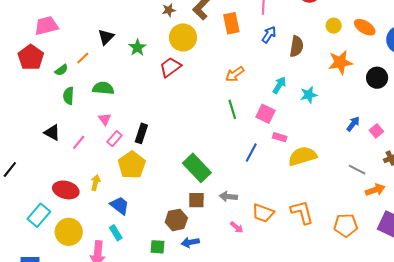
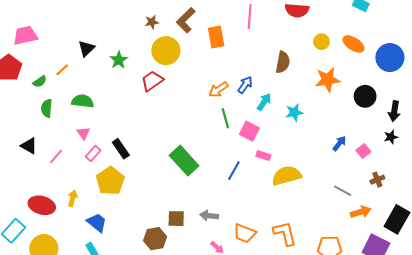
blue arrow: (269, 35) -> (245, 85), moved
green line: (232, 109) -> (225, 118), moved
black rectangle: (141, 133) -> (121, 149), turned -54
green rectangle: (197, 168) -> (184, 161), moved

